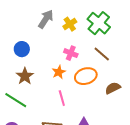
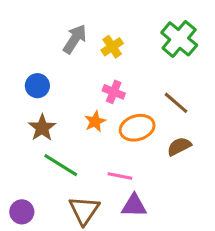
green cross: (99, 23) -> (179, 39), moved
brown line: (102, 54) -> (176, 103), moved
pink line: (62, 98) -> (120, 176), moved, turned -63
green line: (16, 100) -> (61, 165), moved

